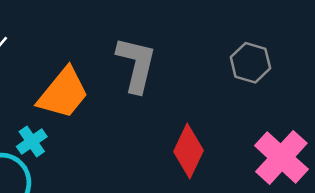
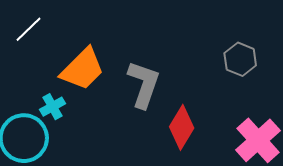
gray L-shape: (136, 64) -> (144, 84), moved

